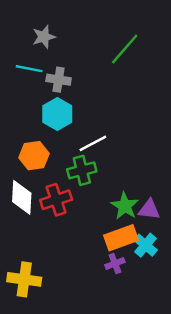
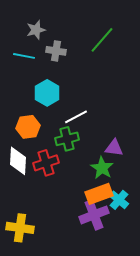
gray cross: (59, 80) -> (56, 51), moved
purple triangle: (149, 210) -> (114, 148), moved
purple cross: (115, 264) -> (94, 215), size x1.8

